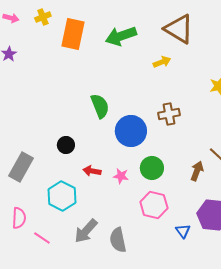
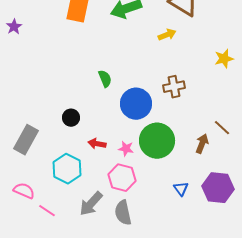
green semicircle: (100, 106) -> (105, 79), size x0.7
green circle: (152, 168) -> (157, 141), size x1.5
pink hexagon: (154, 205) -> (122, 178), moved
pink semicircle: (19, 218) -> (24, 191), turned -70
blue triangle: (183, 231) -> (181, 189), moved

